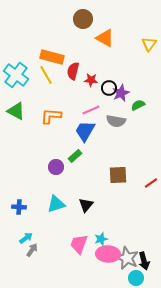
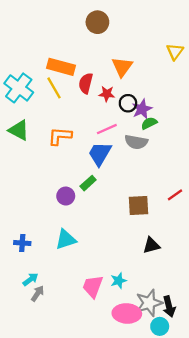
orange triangle: (105, 38) -> (122, 67), moved, turned 36
green semicircle: (138, 105) -> (149, 123), moved
red line: (151, 183) -> (175, 195), moved
black triangle: (86, 205) -> (151, 245), moved, turned 35
pink ellipse: (108, 254) -> (127, 313), moved
gray star: (127, 258) -> (149, 303), turned 30

